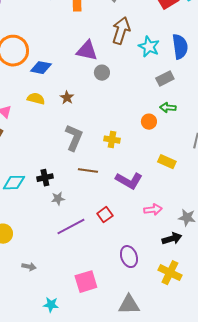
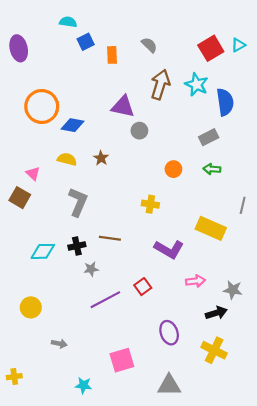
cyan star: (149, 47) -> (197, 85), moved
orange circle: (149, 122) -> (173, 169), moved
gray L-shape: (74, 138) -> (78, 202), moved
yellow rectangle: (167, 162) -> (211, 228), size x1.5
brown line: (88, 171) -> (110, 238), moved

